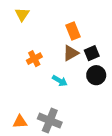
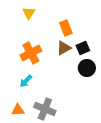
yellow triangle: (22, 14) -> (29, 13), moved
orange cross: (34, 59) -> (31, 53), size x1.5
cyan arrow: (60, 81) -> (26, 81), moved, turned 104

